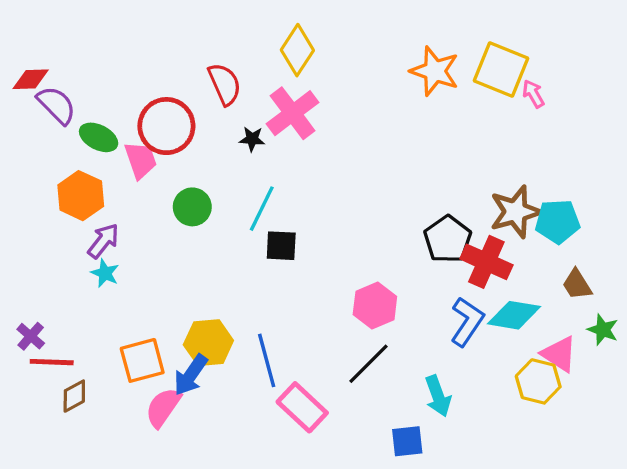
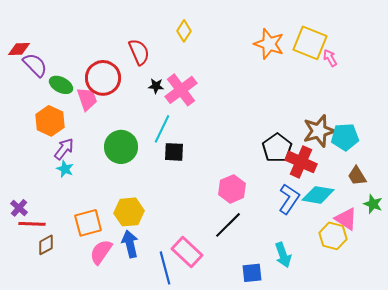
yellow diamond: (297, 50) -> (184, 31), size x0.7
pink cross: (292, 113) -> (181, 90), moved
green circle: (192, 207) -> (121, 147), moved, size x1.4
blue line: (267, 360) -> (165, 268), moved
blue arrow: (191, 375) -> (130, 244), moved, turned 132
cyan arrow: (438, 396) -> (283, 255), moved

